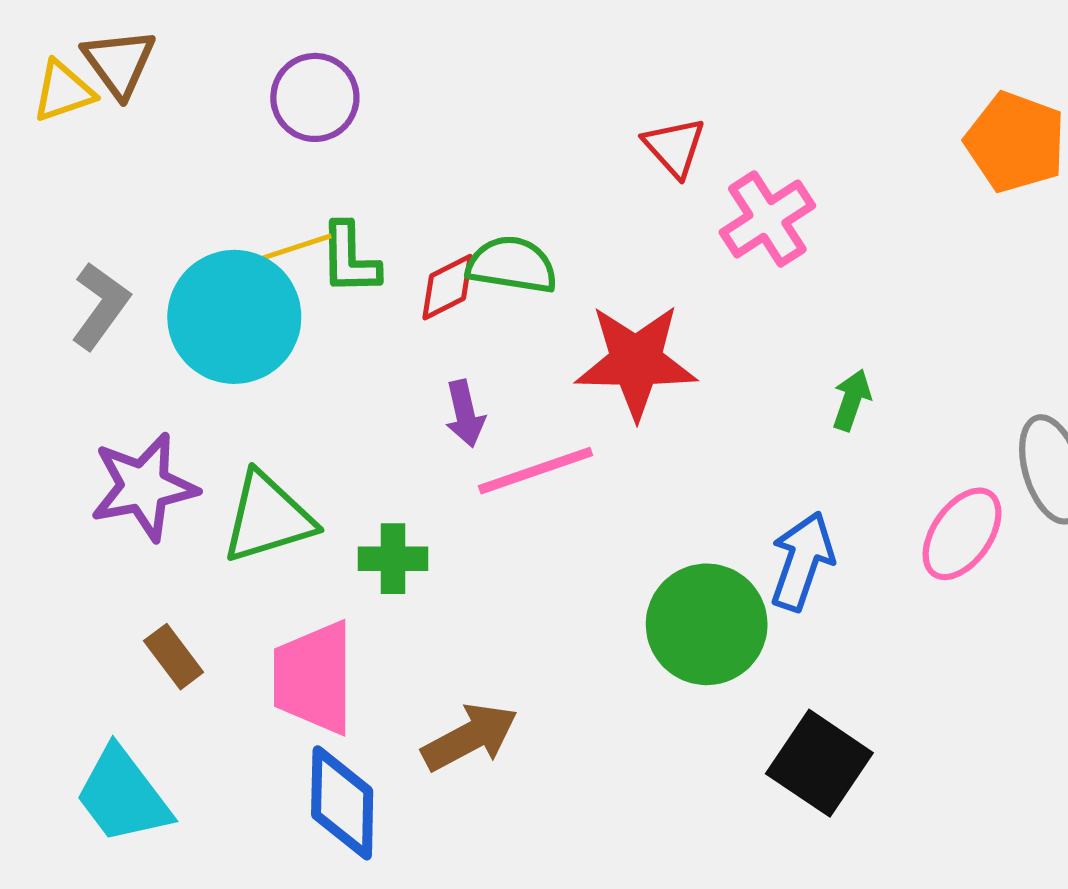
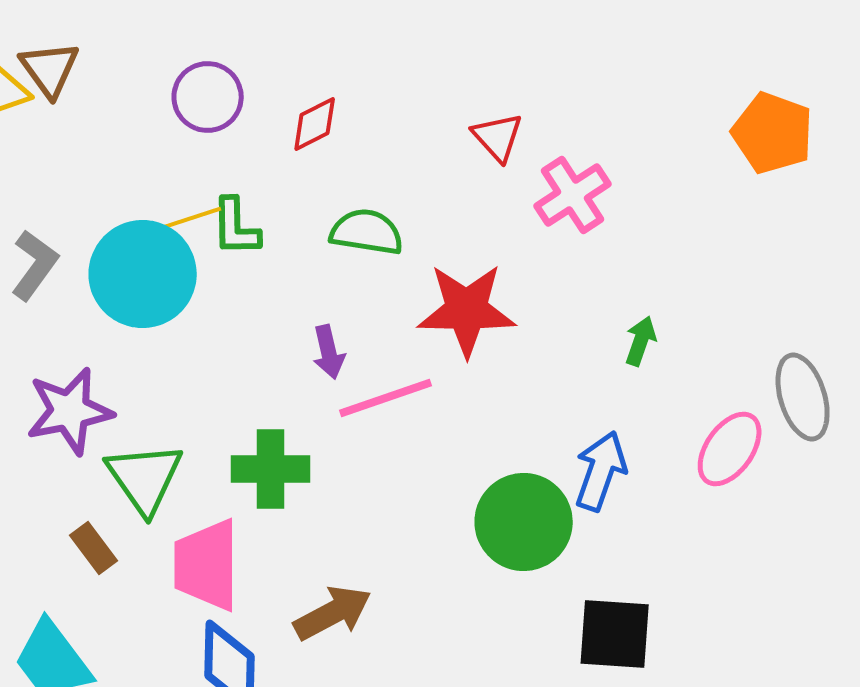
red diamond: (448, 287) -> (315, 124), moved
green triangle: (268, 518) -> (145, 478), moved, turned -48
green cross: (393, 559) -> (271, 469), size x1.4
black square: (819, 763) -> (615, 634), turned -30

